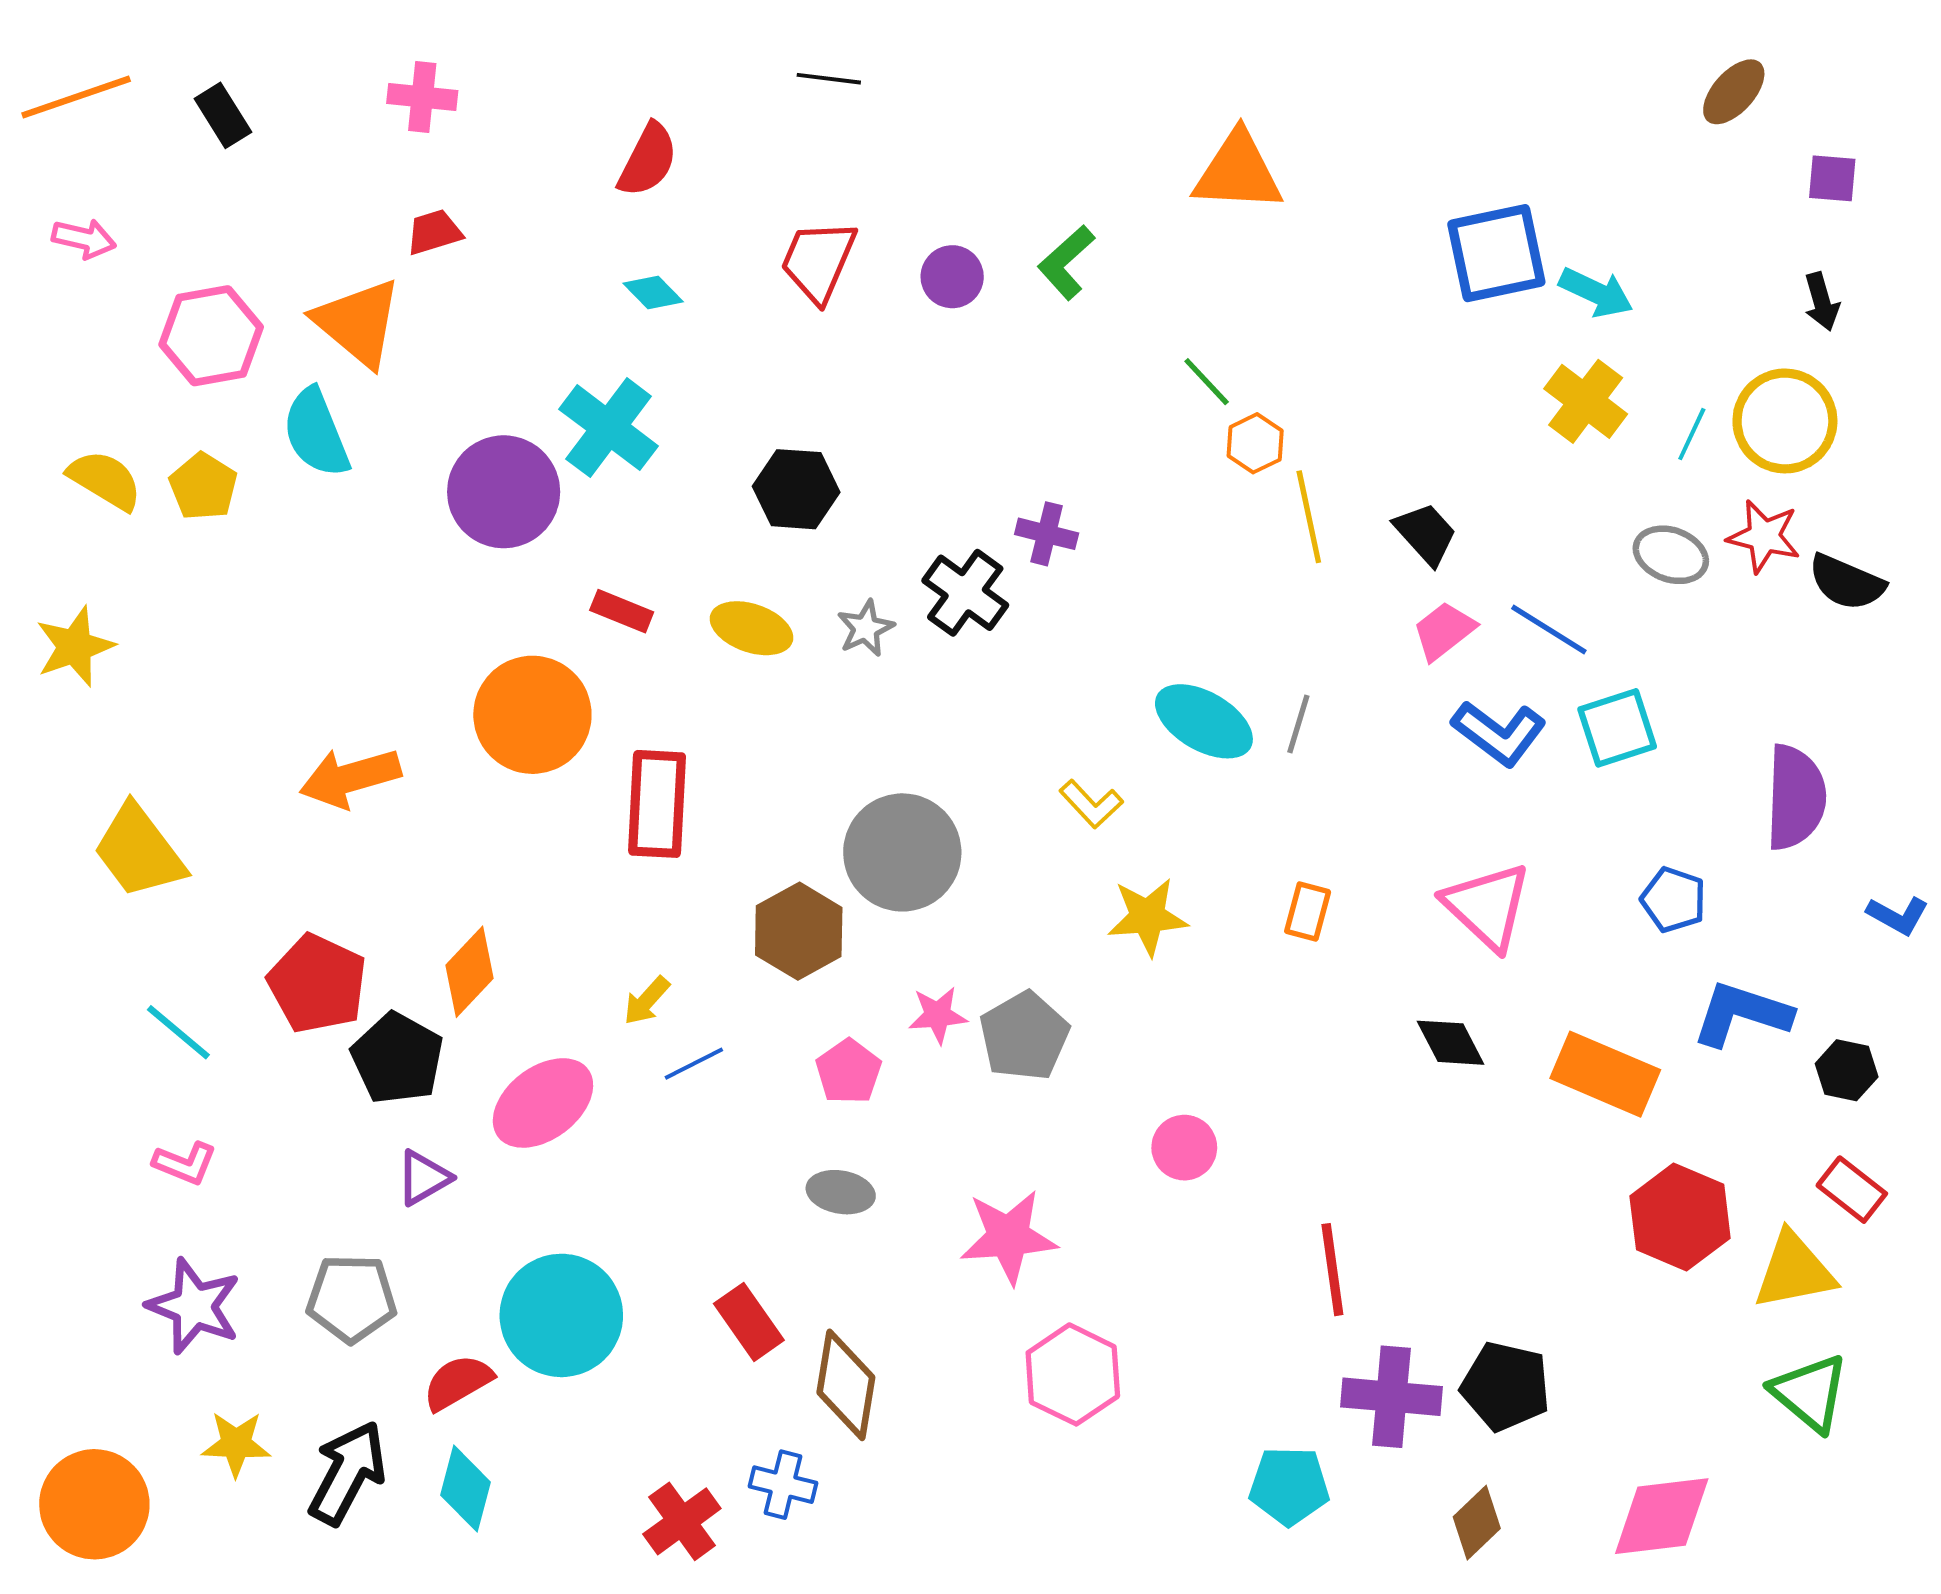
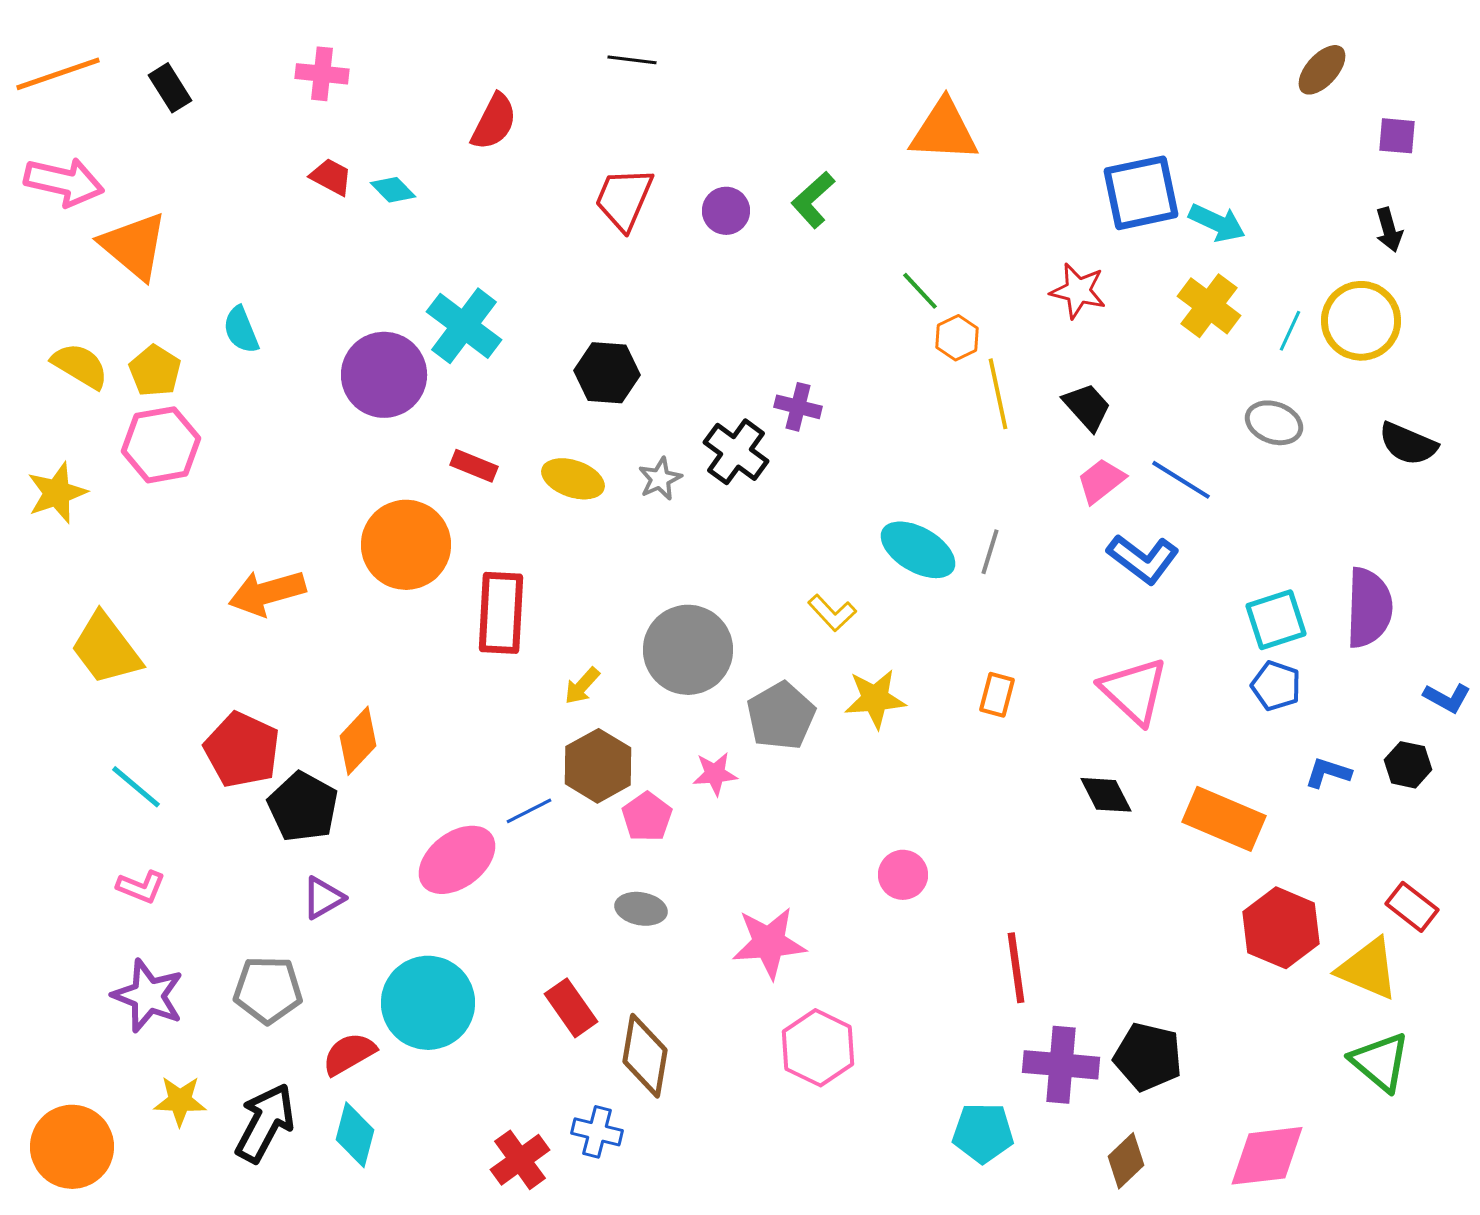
red trapezoid: (434, 232) -> (331, 177), turned 45
pink arrow: (84, 239) -> (64, 182), size x1.6
cyan diamond: (653, 292) -> (393, 190), moved
orange triangle: (358, 323) -> (134, 246), moved
pink hexagon: (211, 336) -> (161, 445), moved
cyan semicircle: (316, 433) -> (241, 330), size x0.7
red star: (1764, 536) -> (1078, 291), moved
cyan square: (1617, 728) -> (1276, 620), moved
brown hexagon: (799, 931) -> (598, 766), moved
yellow arrow: (647, 1001) -> (582, 686), moved
blue L-shape: (1742, 1014) -> (1328, 773), size x0.6
gray pentagon: (1024, 1036) -> (781, 716), moved
black hexagon: (1847, 1070) -> (1408, 765), moved
pink ellipse: (543, 1103) -> (457, 860), moved
yellow triangle: (1794, 1271) -> (1368, 969), turned 34

